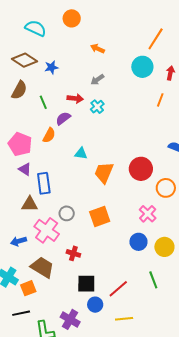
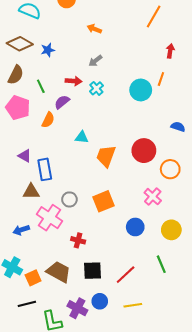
cyan circle: (142, 67) -> (141, 90), moved
pink pentagon: (20, 144) -> (18, 108), moved
blue circle: (138, 242) -> (135, 227), moved
brown trapezoid: (42, 267) -> (59, 272), moved
blue circle: (95, 305) -> (100, 301), moved

